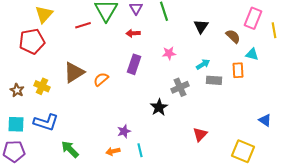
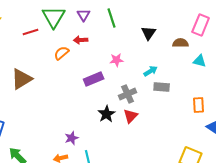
brown semicircle: (233, 36) -> (181, 43), turned -42
purple rectangle: (134, 64) -> (94, 79), moved, turned 48
orange rectangle: (238, 70) -> (199, 105), moved
orange semicircle: (101, 79) -> (62, 53), moved
red triangle: (200, 134) -> (131, 116), moved

